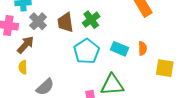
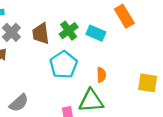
orange semicircle: (143, 48) -> (101, 75), moved
cyan rectangle: (119, 49) -> (96, 33), moved

